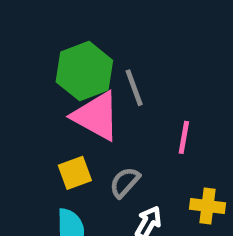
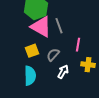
gray line: (134, 88) -> (59, 26), moved
pink line: (184, 137) -> (78, 45), moved

